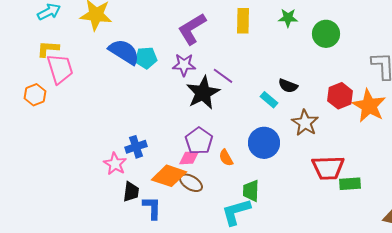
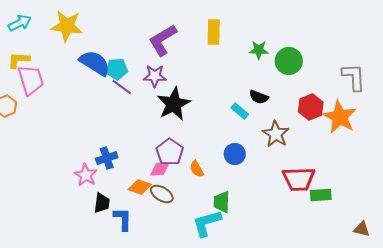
green star: (288, 18) -> (259, 50), moved
green circle: (326, 34) -> (289, 61), moved
purple line: (223, 76) -> (122, 87), moved
blue circle: (264, 143) -> (235, 154), size x0.7
orange diamond: (169, 176) -> (140, 187), size x0.7

